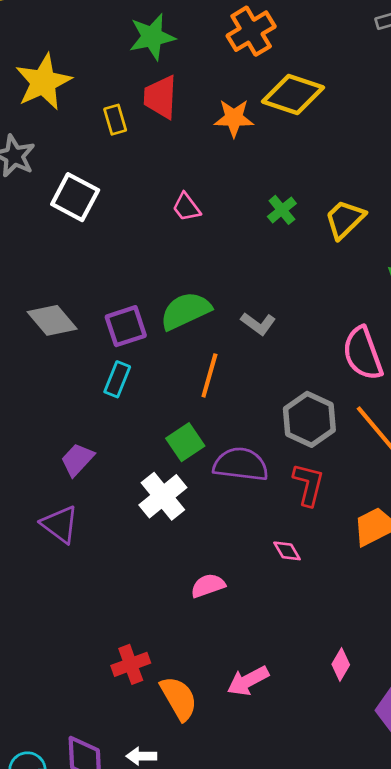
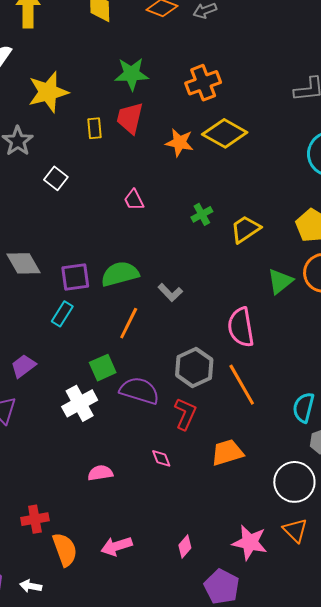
white square: (75, 197) -> (56, 178), size x0.7

